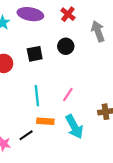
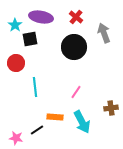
black circle: (66, 46) -> (74, 47), size x1.6
black square: (35, 54) -> (30, 39), moved
cyan line: (37, 96) -> (35, 87), moved

